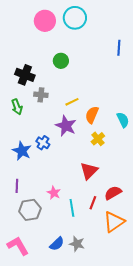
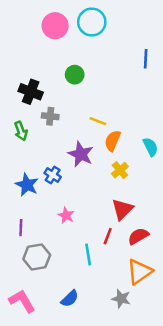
yellow line: (72, 102) -> (98, 121), moved, turned 48
red triangle: (89, 171) -> (122, 209), moved
pink star: (54, 193) -> (66, 215), moved
red line: (93, 203) -> (108, 236), moved
gray star: (77, 244) -> (121, 299), moved

